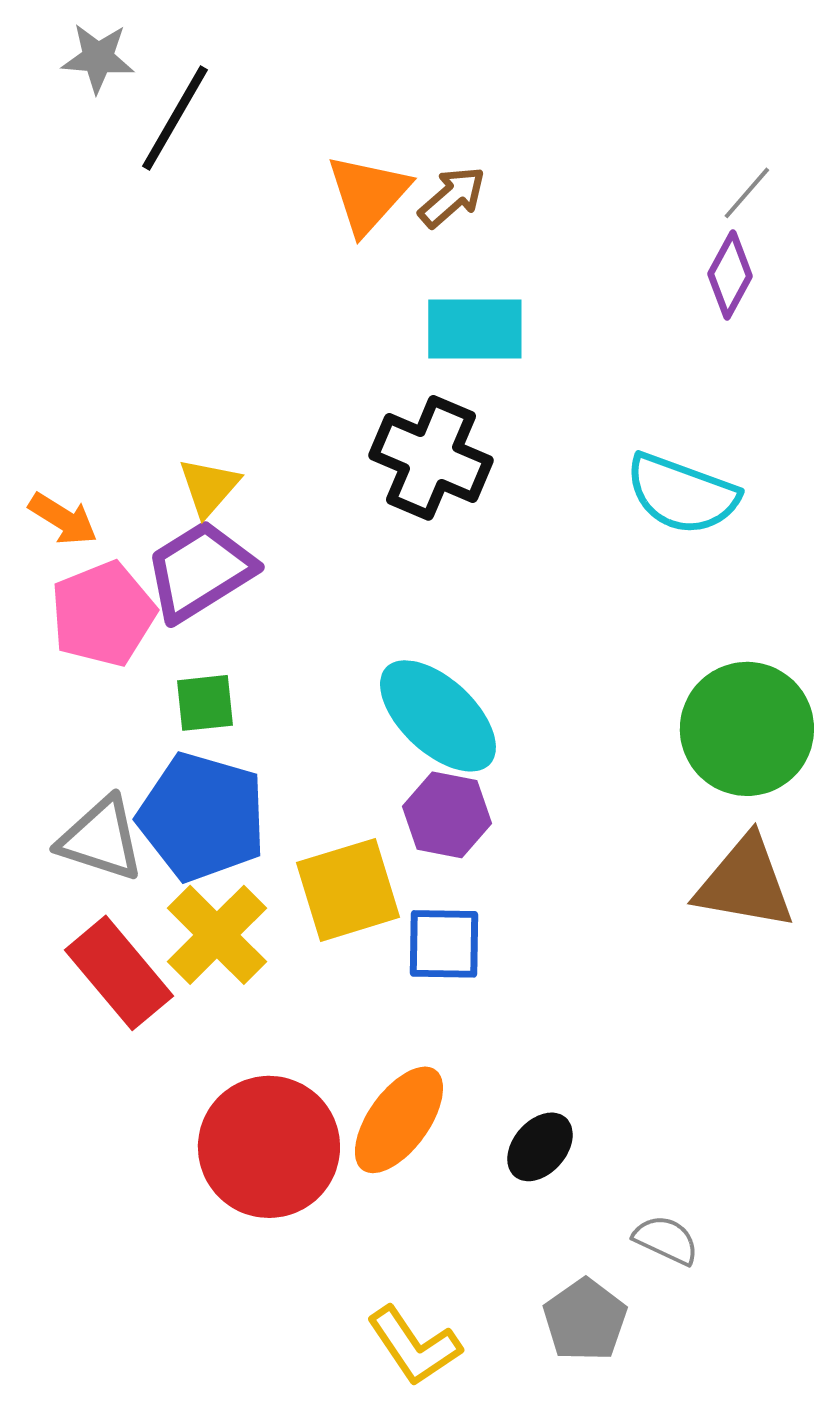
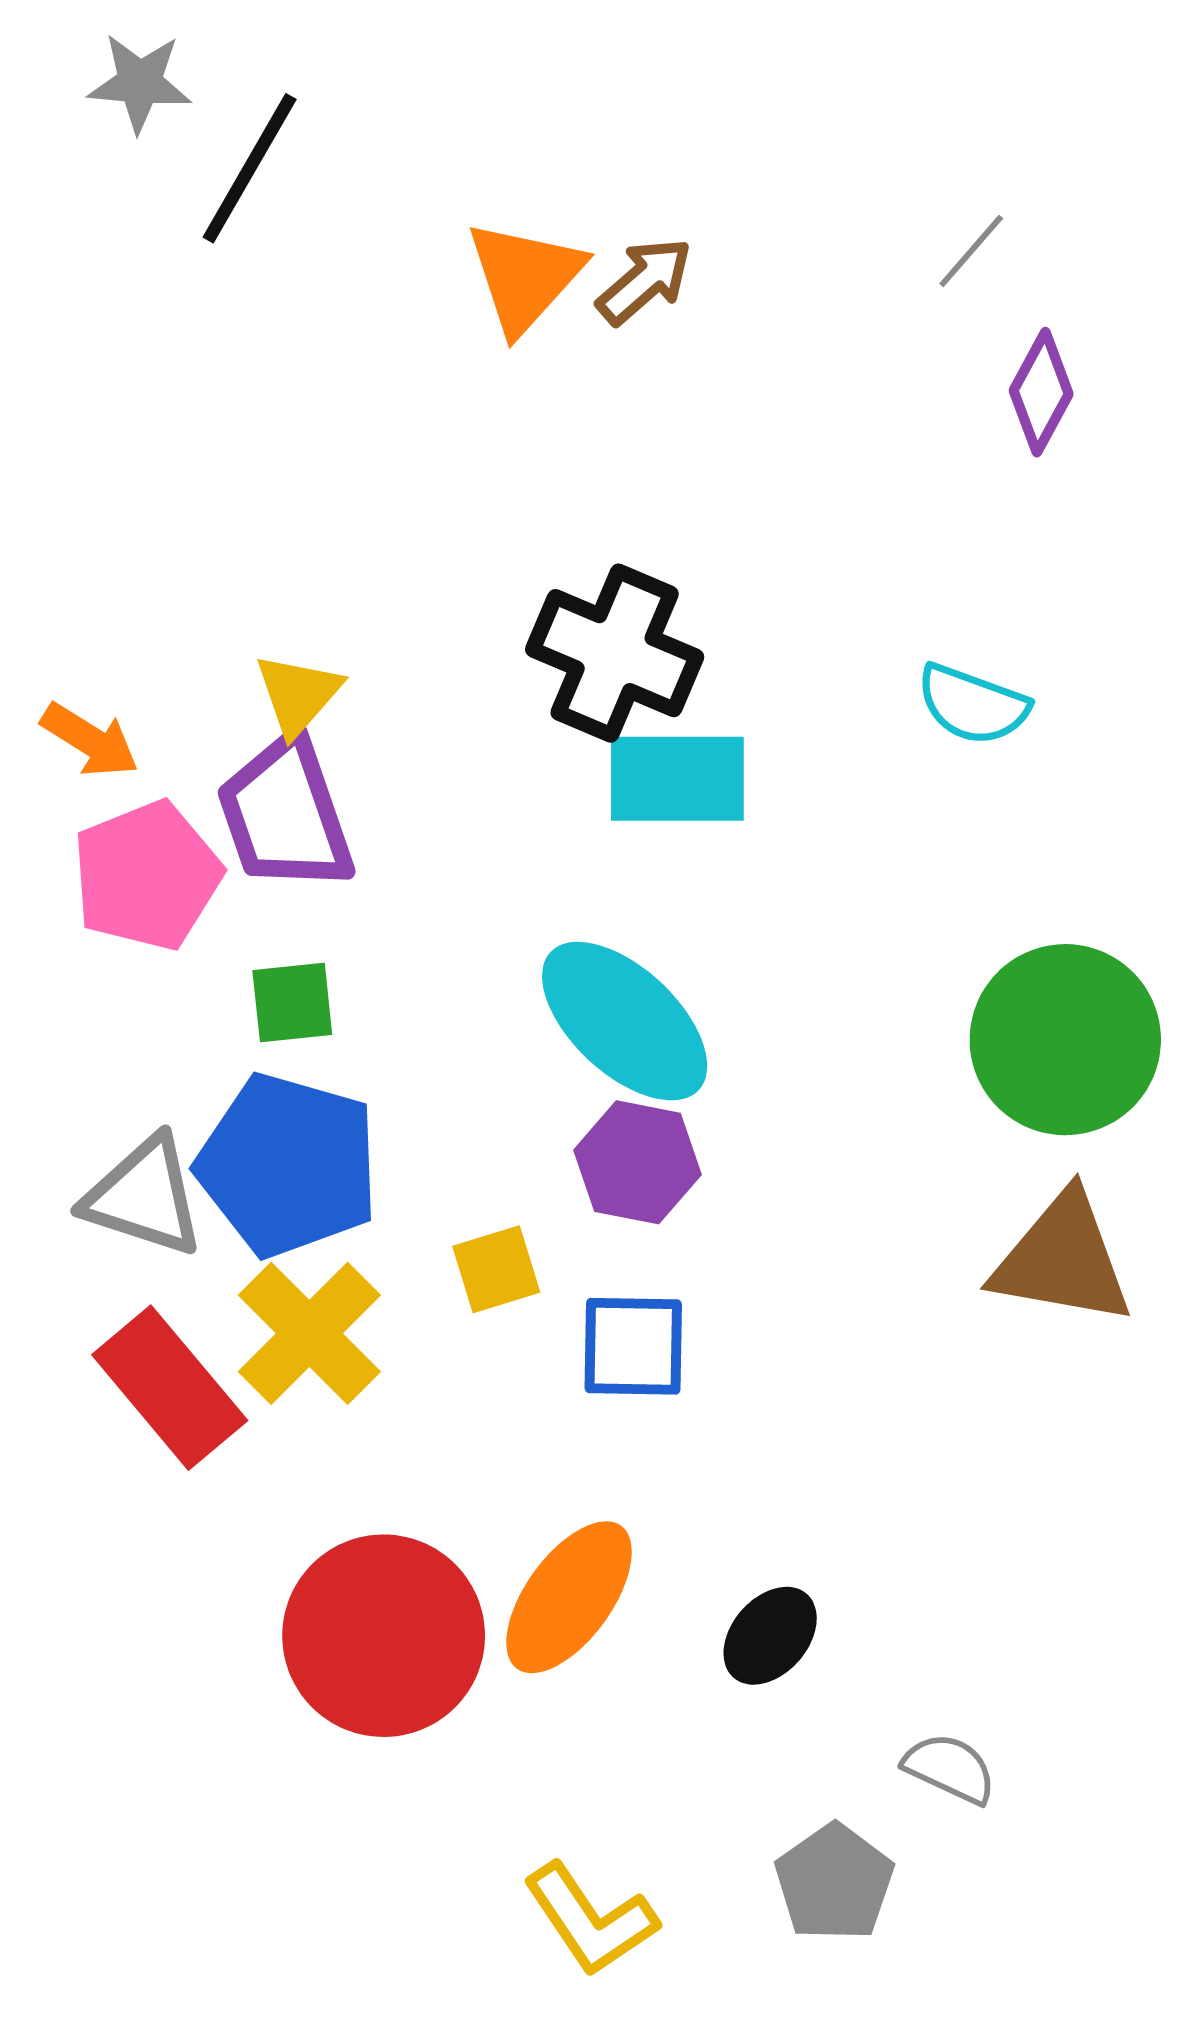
gray line: (747, 193) -> (971, 251), moved
cyan rectangle: (475, 329) -> (677, 779), moved
cyan semicircle: (682, 494) -> (973, 704), size x0.7
purple trapezoid: (200, 571) -> (285, 814), turned -77
yellow square: (348, 890) -> (496, 1269), size x0.6

